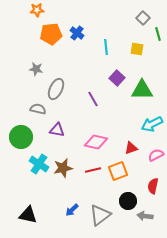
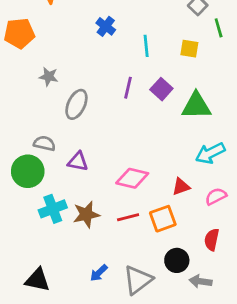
orange pentagon: (51, 34) -> (19, 33), moved
purple line: (93, 99) -> (128, 88), moved, turned 42
gray semicircle: (38, 109) -> (44, 143), moved
cyan cross: (39, 164) -> (53, 209), turned 36

